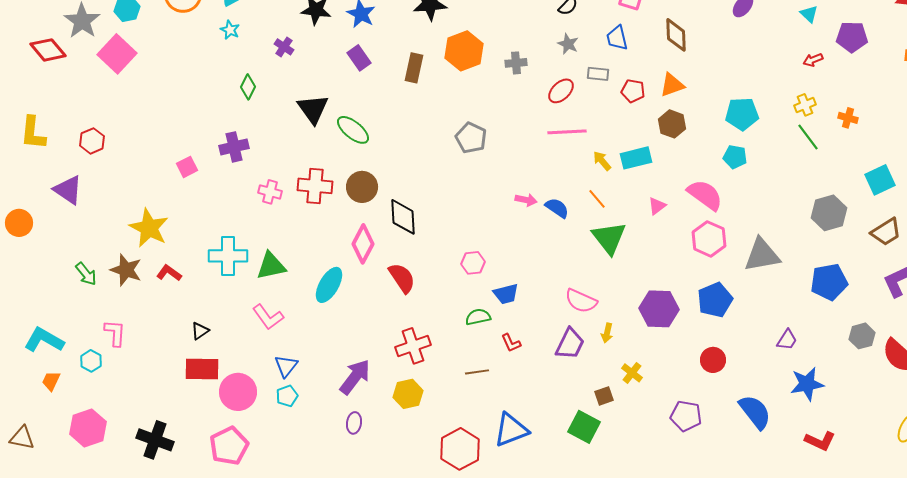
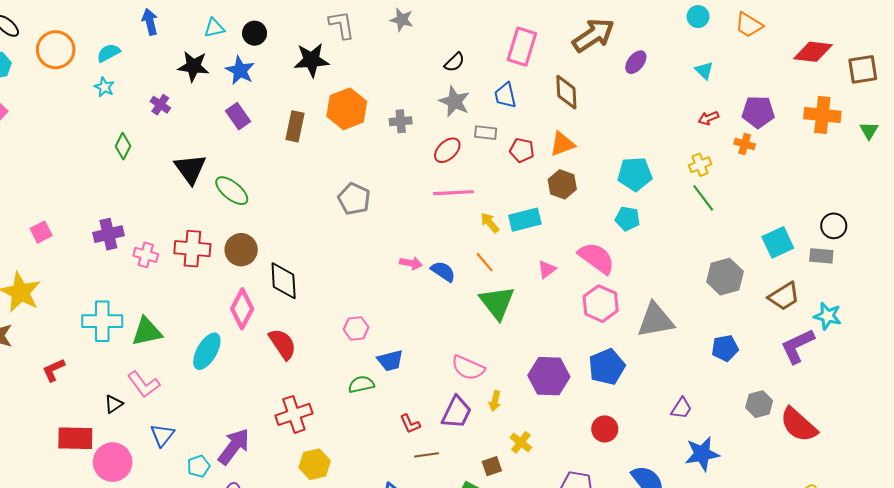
purple pentagon: (852, 37) -> (758, 112), moved
gray star: (568, 44) -> (455, 102), size x1.4
orange cross: (848, 118) -> (745, 144), moved
purple cross: (234, 147) -> (108, 234), moved
pink square: (187, 167) -> (41, 232), moved
red L-shape: (169, 273) -> (54, 370), moved, turned -60
blue pentagon: (829, 282) -> (725, 348), size x0.7
black triangle: (200, 331) -> (114, 404), moved
red L-shape: (511, 343) -> (410, 424), moved
brown line: (477, 372) -> (427, 455), moved
yellow hexagon: (408, 394) -> (315, 464), moved
cyan pentagon: (287, 396) -> (199, 466), moved

